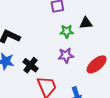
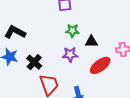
black triangle: (86, 23) -> (91, 41), moved

